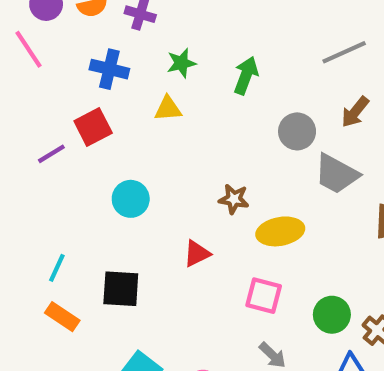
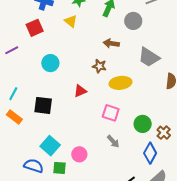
yellow triangle: (168, 109) -> (71, 21), turned 40
brown arrow: (355, 112) -> (111, 43), moved, turned 56
gray circle: (297, 131) -> (133, 21), moved
purple line: (51, 154) -> (12, 50), moved

